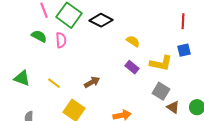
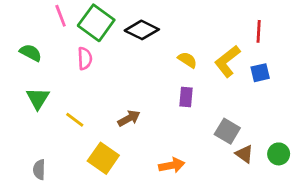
green semicircle: (39, 36) -> (31, 53), moved
yellow L-shape: (161, 63) -> (227, 61), moved, turned 130
purple rectangle: (132, 67) -> (186, 97), turned 56
green triangle: (22, 78) -> (38, 98), moved, turned 42

